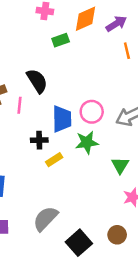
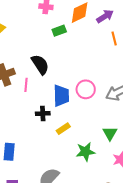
green star: (87, 142) -> (85, 152), moved
yellow rectangle: (54, 160) -> (63, 129), moved

